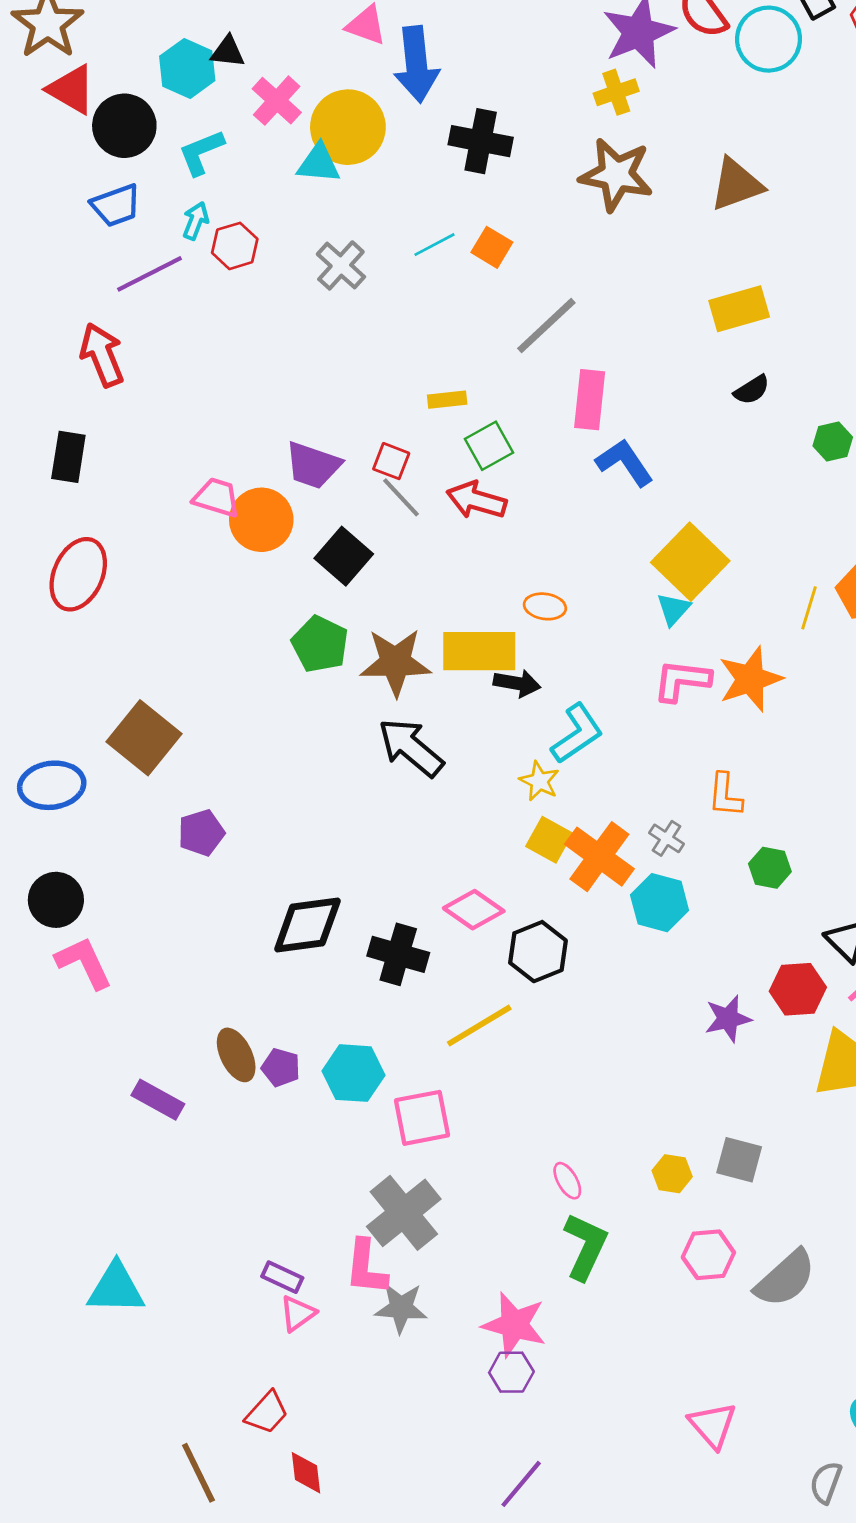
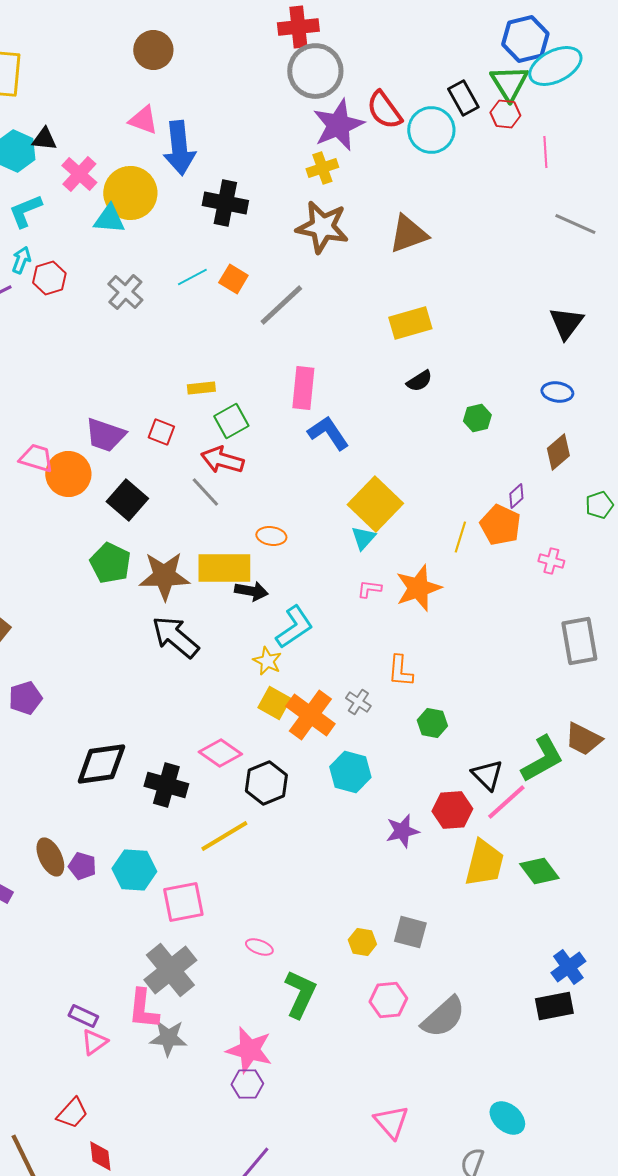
gray line: (546, 326) -> (281, 305), moved
gray line: (401, 497) -> (205, 492), moved
pink L-shape: (682, 680) -> (369, 589), size x0.6
cyan hexagon: (660, 903) -> (350, 772), moved
pink ellipse: (567, 1181) -> (259, 947), moved, turned -40

